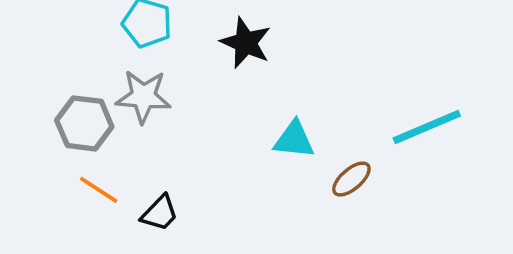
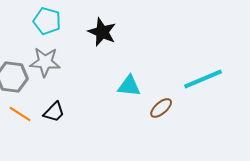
black trapezoid: (160, 213) -> (54, 112), moved

